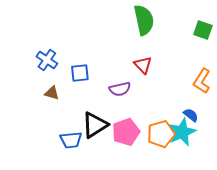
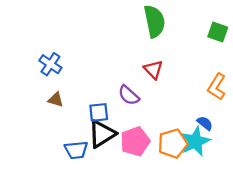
blue square: (80, 73) -> (99, 112), moved
purple semicircle: (120, 89) -> (129, 95), turned 55

